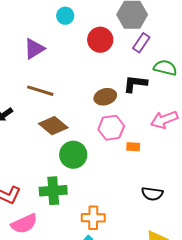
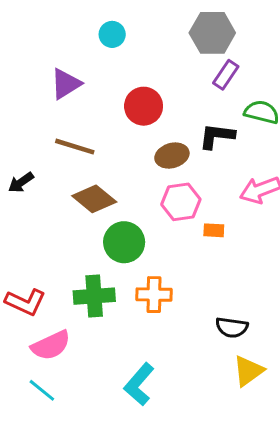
red circle: (100, 40) -> (144, 106), moved
black semicircle: (152, 194) -> (232, 327), moved
orange cross: (93, 218) -> (154, 295), moved

